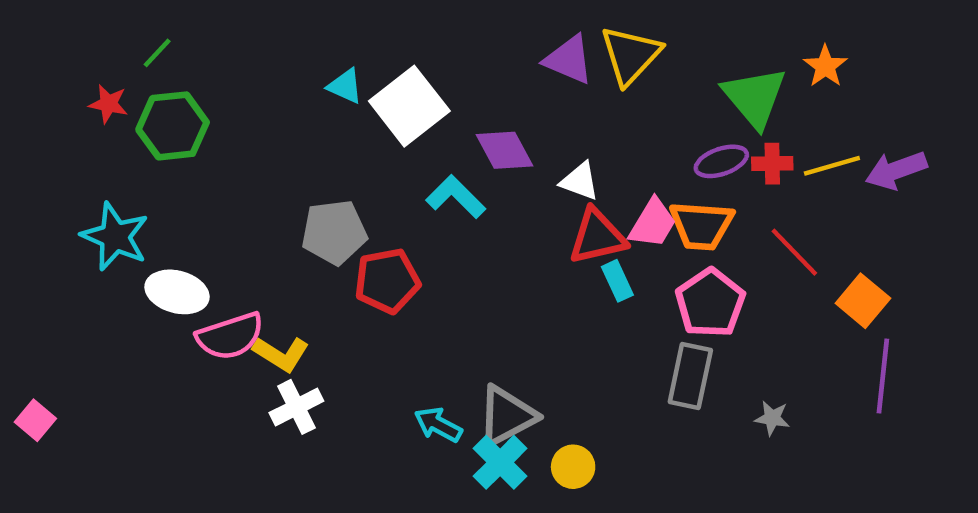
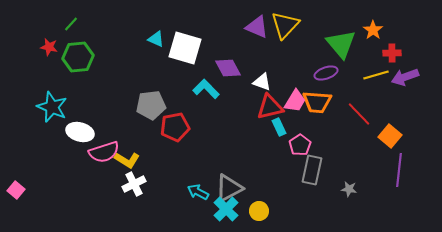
white square: (409, 106) -> (185, 48), turned -36
red cross: (772, 164) -> (392, 53), moved
pink pentagon: (710, 303) -> (300, 145), moved, size x0.7

